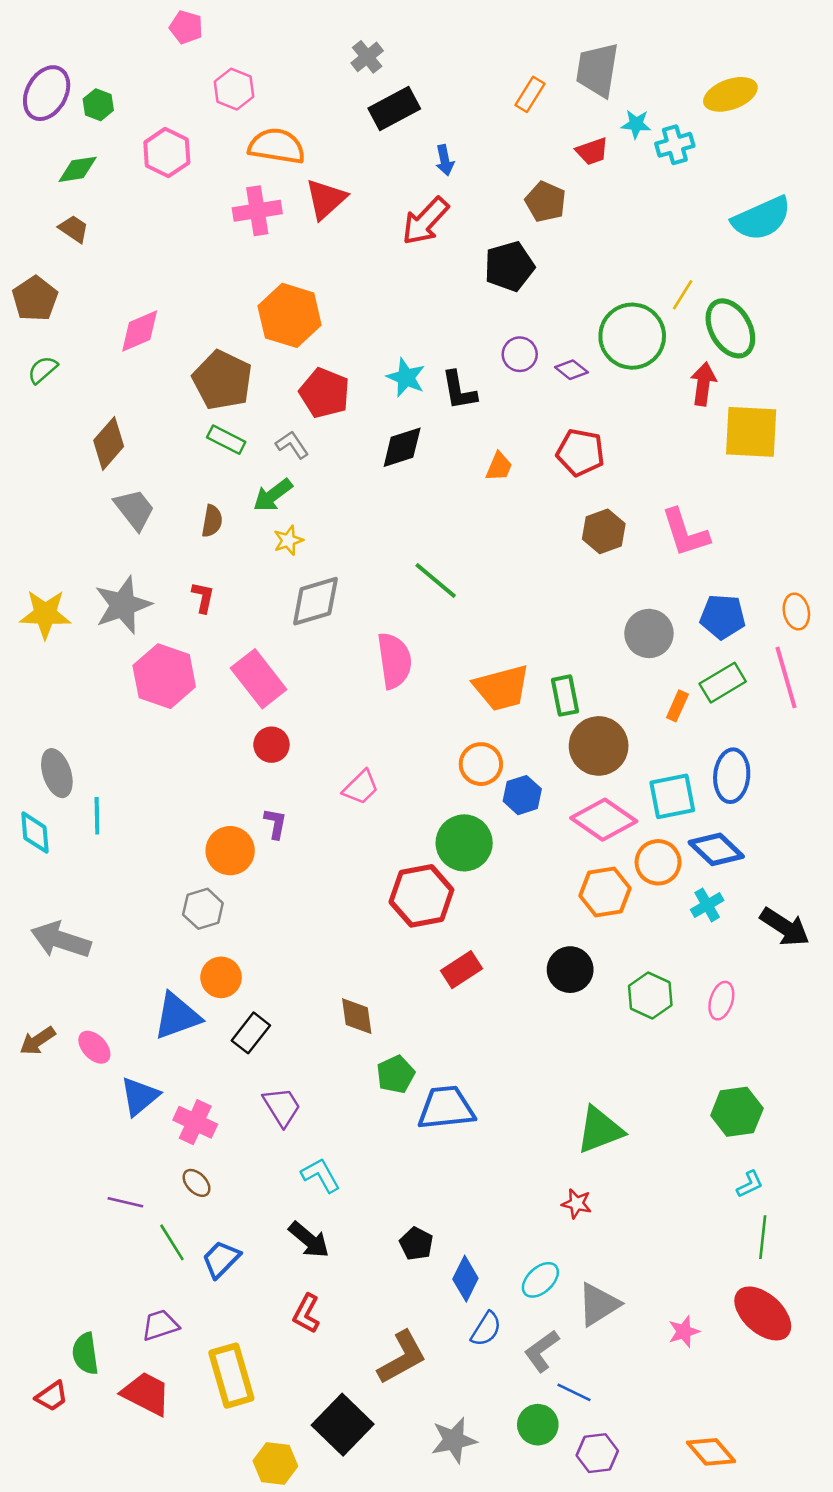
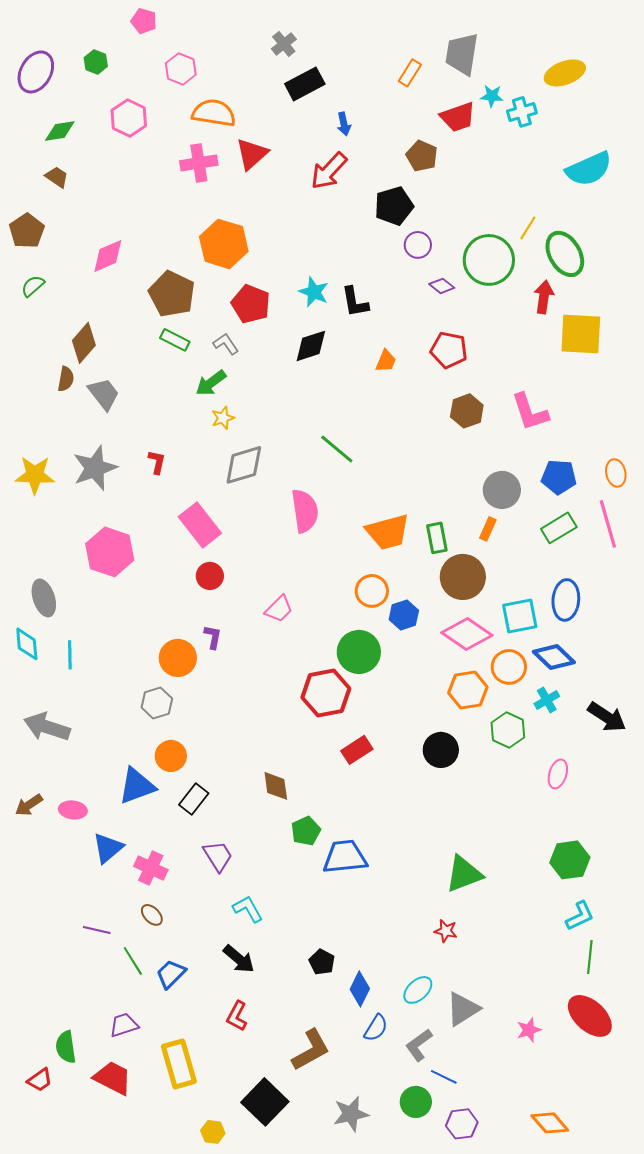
green hexagon: (98, 105) -> (96, 62), moved
red trapezoid: (592, 151) -> (458, 117), size x1.4
purple circle: (520, 354) -> (418, 245), moved
brown semicircle: (212, 521) -> (66, 379), moved
pink hexagon: (164, 676) -> (110, 552), moved
orange rectangle: (677, 706) -> (488, 529), moved
cyan line: (97, 816) -> (70, 655), moved
green hexagon: (650, 995) -> (508, 730), moved
pink ellipse: (94, 1047) -> (73, 810), turned -40
cyan L-shape: (750, 1184) -> (580, 916), size x1.4
yellow hexagon: (275, 1463) -> (213, 1132), size x0.7

